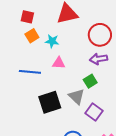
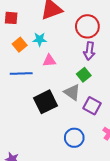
orange square: (32, 36) -> (20, 45), moved
purple arrow: (99, 59) -> (89, 51), turned -66

